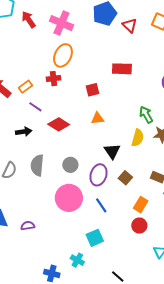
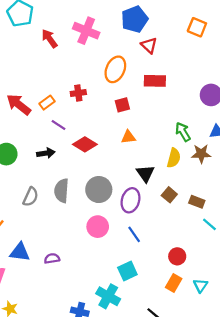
red arrow: (29, 20) -> (49, 39), moved
red triangle: (130, 25) -> (149, 45), moved
orange ellipse: (63, 55) -> (115, 69), moved
gray circle: (70, 165) -> (99, 190), size x1.5
brown square: (125, 178) -> (169, 195), moved
pink circle: (69, 198) -> (98, 227), size x0.7
orange rectangle: (141, 205) -> (174, 283), moved
cyan cross: (77, 260) -> (108, 296), size x1.5

